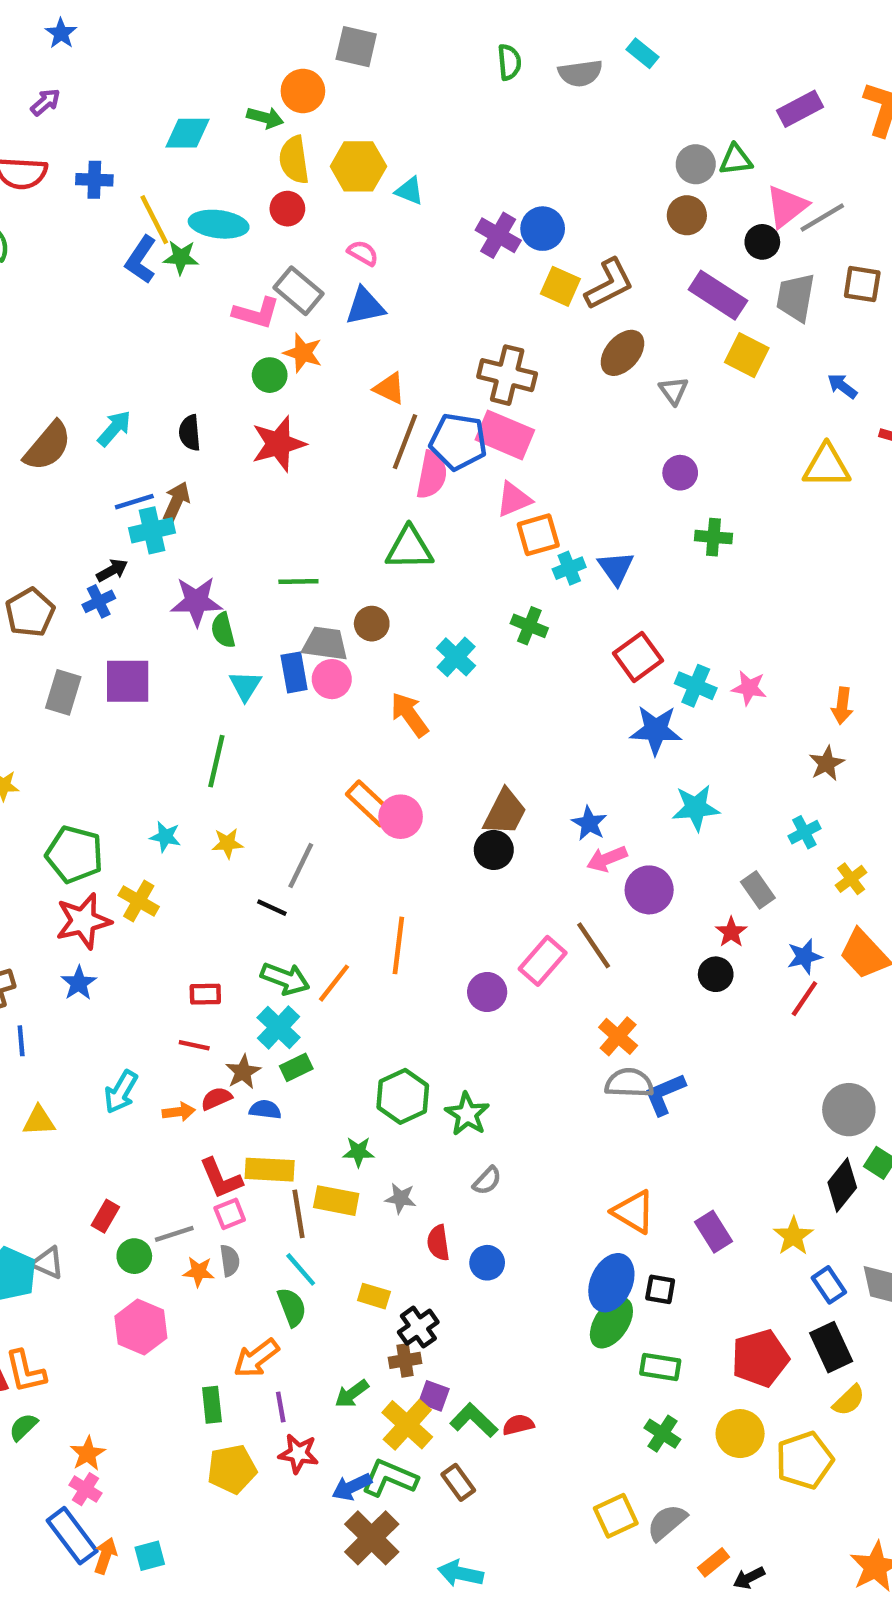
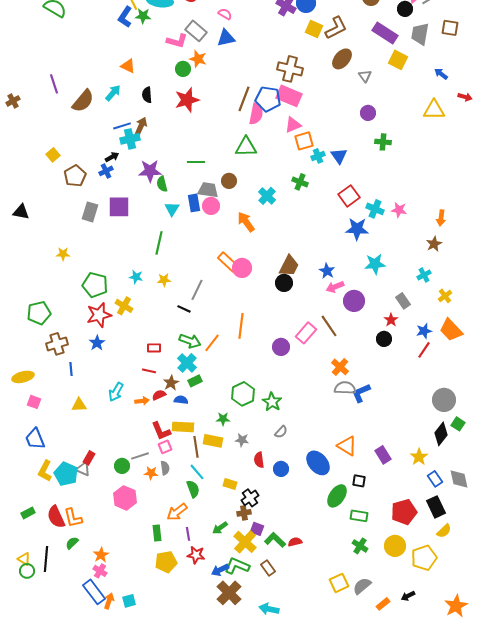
orange triangle: (389, 388) -> (128, 66), moved
red rectangle: (105, 1216) -> (89, 458), moved
blue ellipse: (611, 1283) -> (318, 463), moved, turned -65
black arrow: (749, 1578) -> (408, 596), moved

